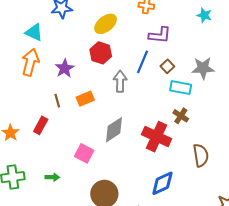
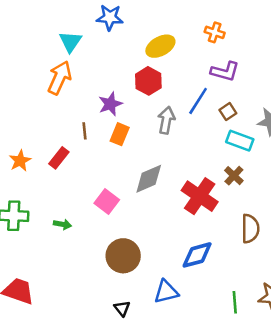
cyan triangle: (34, 32) -> (70, 42), turned 30
purple star: (65, 68) -> (110, 104), moved
orange rectangle: (85, 99) -> (120, 134), turned -54

